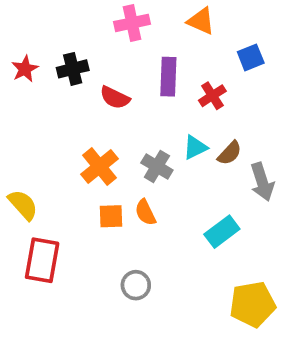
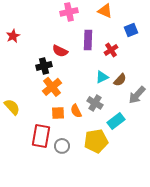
black cross: (73, 69) -> (44, 66), moved
gray cross: (157, 166) -> (95, 103), moved
gray arrow: (262, 182) -> (137, 95), turned 60
red rectangle: (42, 260) -> (41, 136), moved
gray circle: (136, 285) -> (62, 146), moved
yellow pentagon: (253, 304) -> (96, 141), moved

